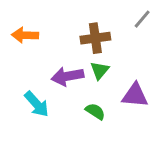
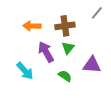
orange arrow: (25, 35) -> (32, 26), moved
purple arrow: (67, 76) -> (46, 52), turned 70

